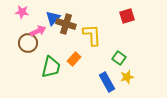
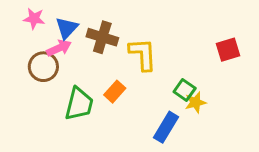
red square: (127, 16) -> (228, 50), moved
blue triangle: (53, 18) -> (67, 28), moved
yellow star: (127, 77) -> (195, 102), moved
blue rectangle: (107, 82) -> (166, 127), turned 60

